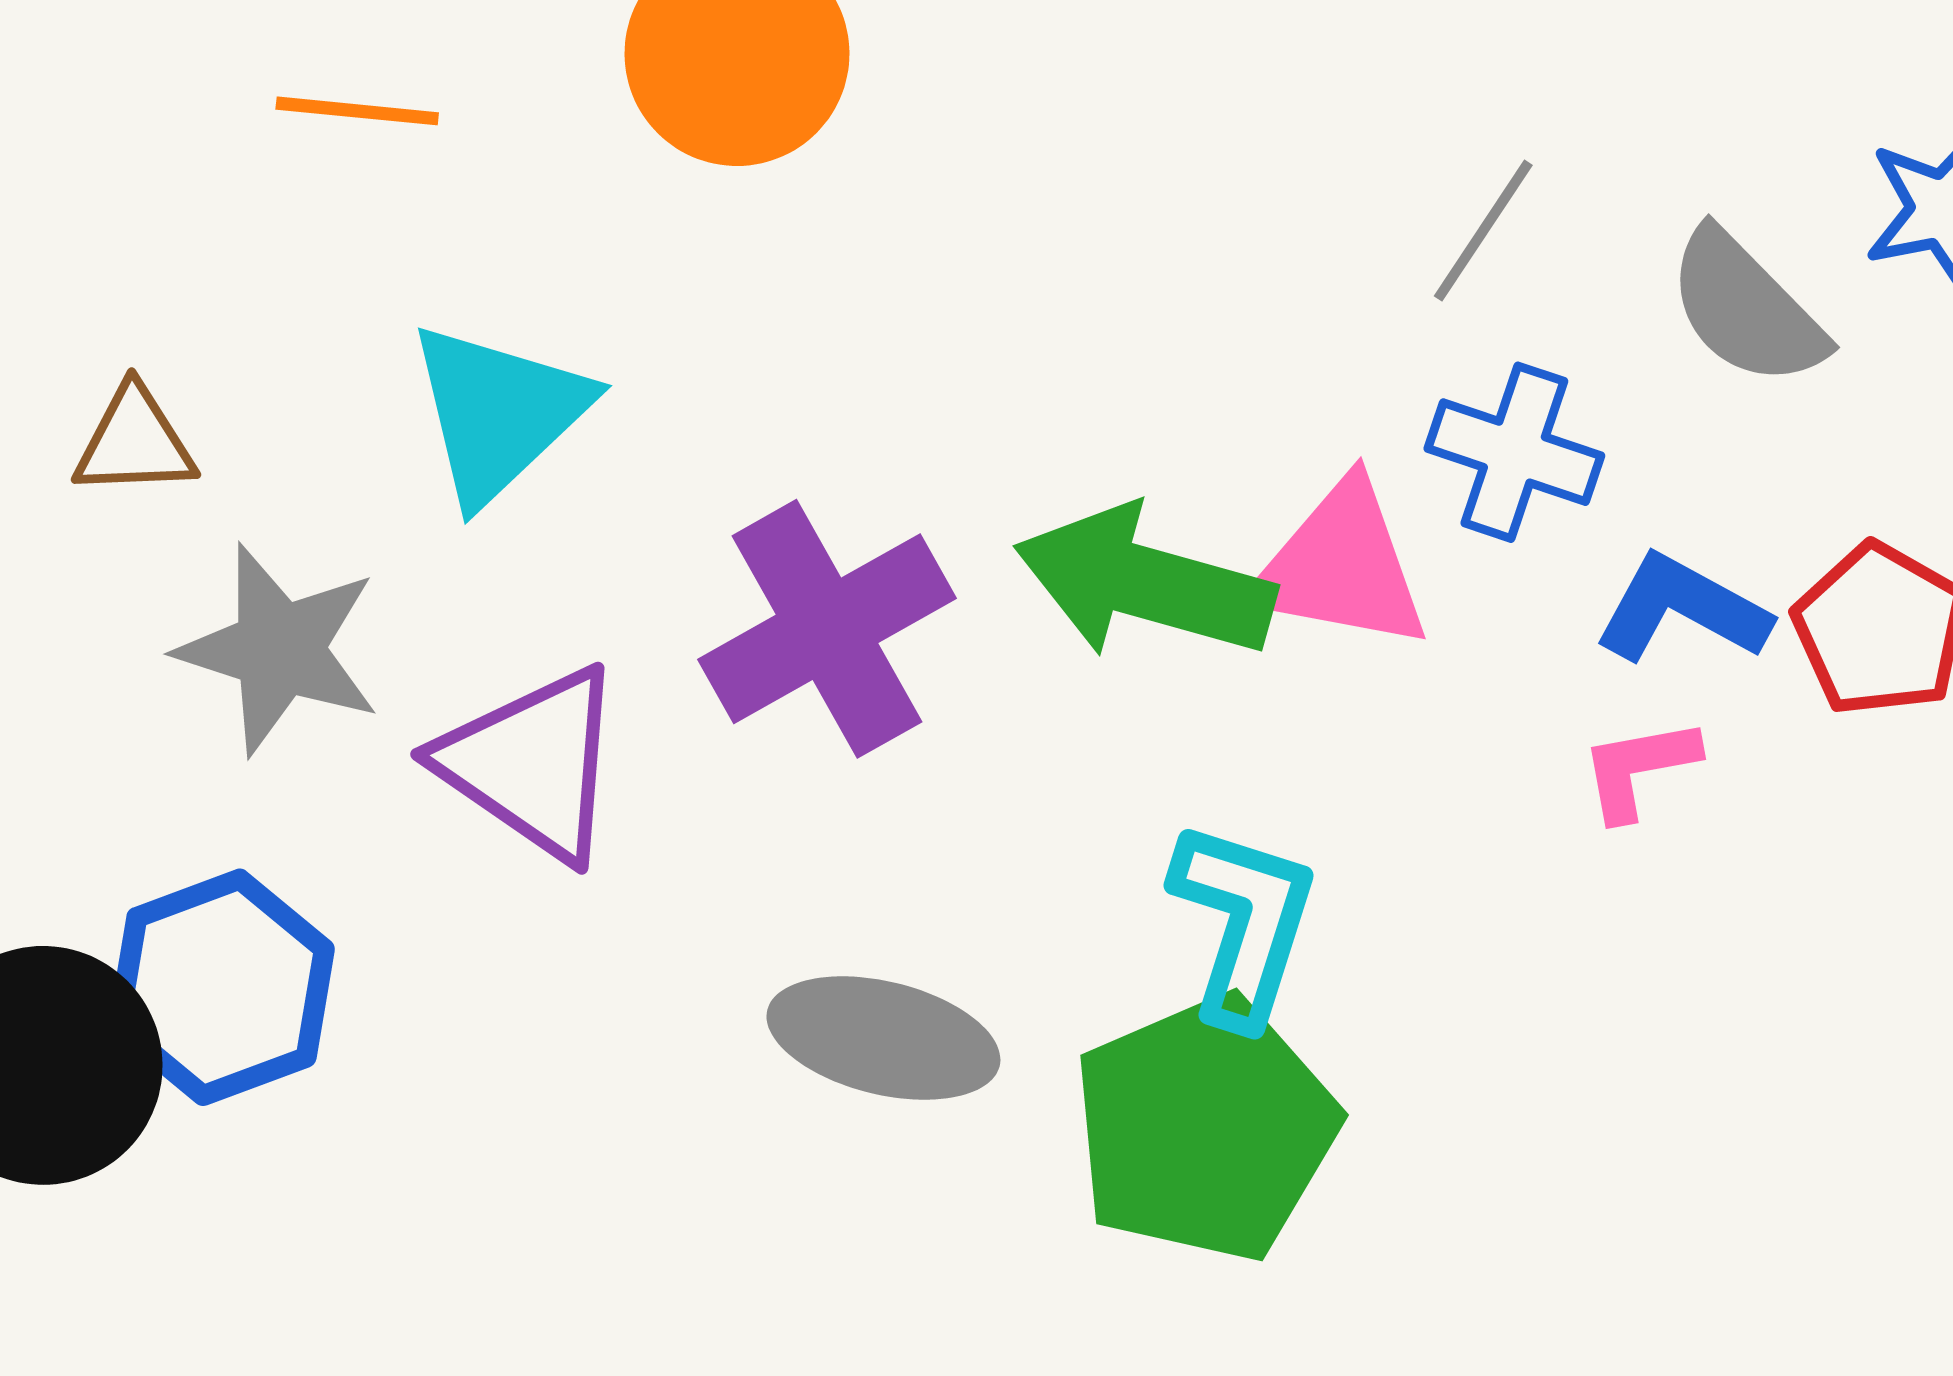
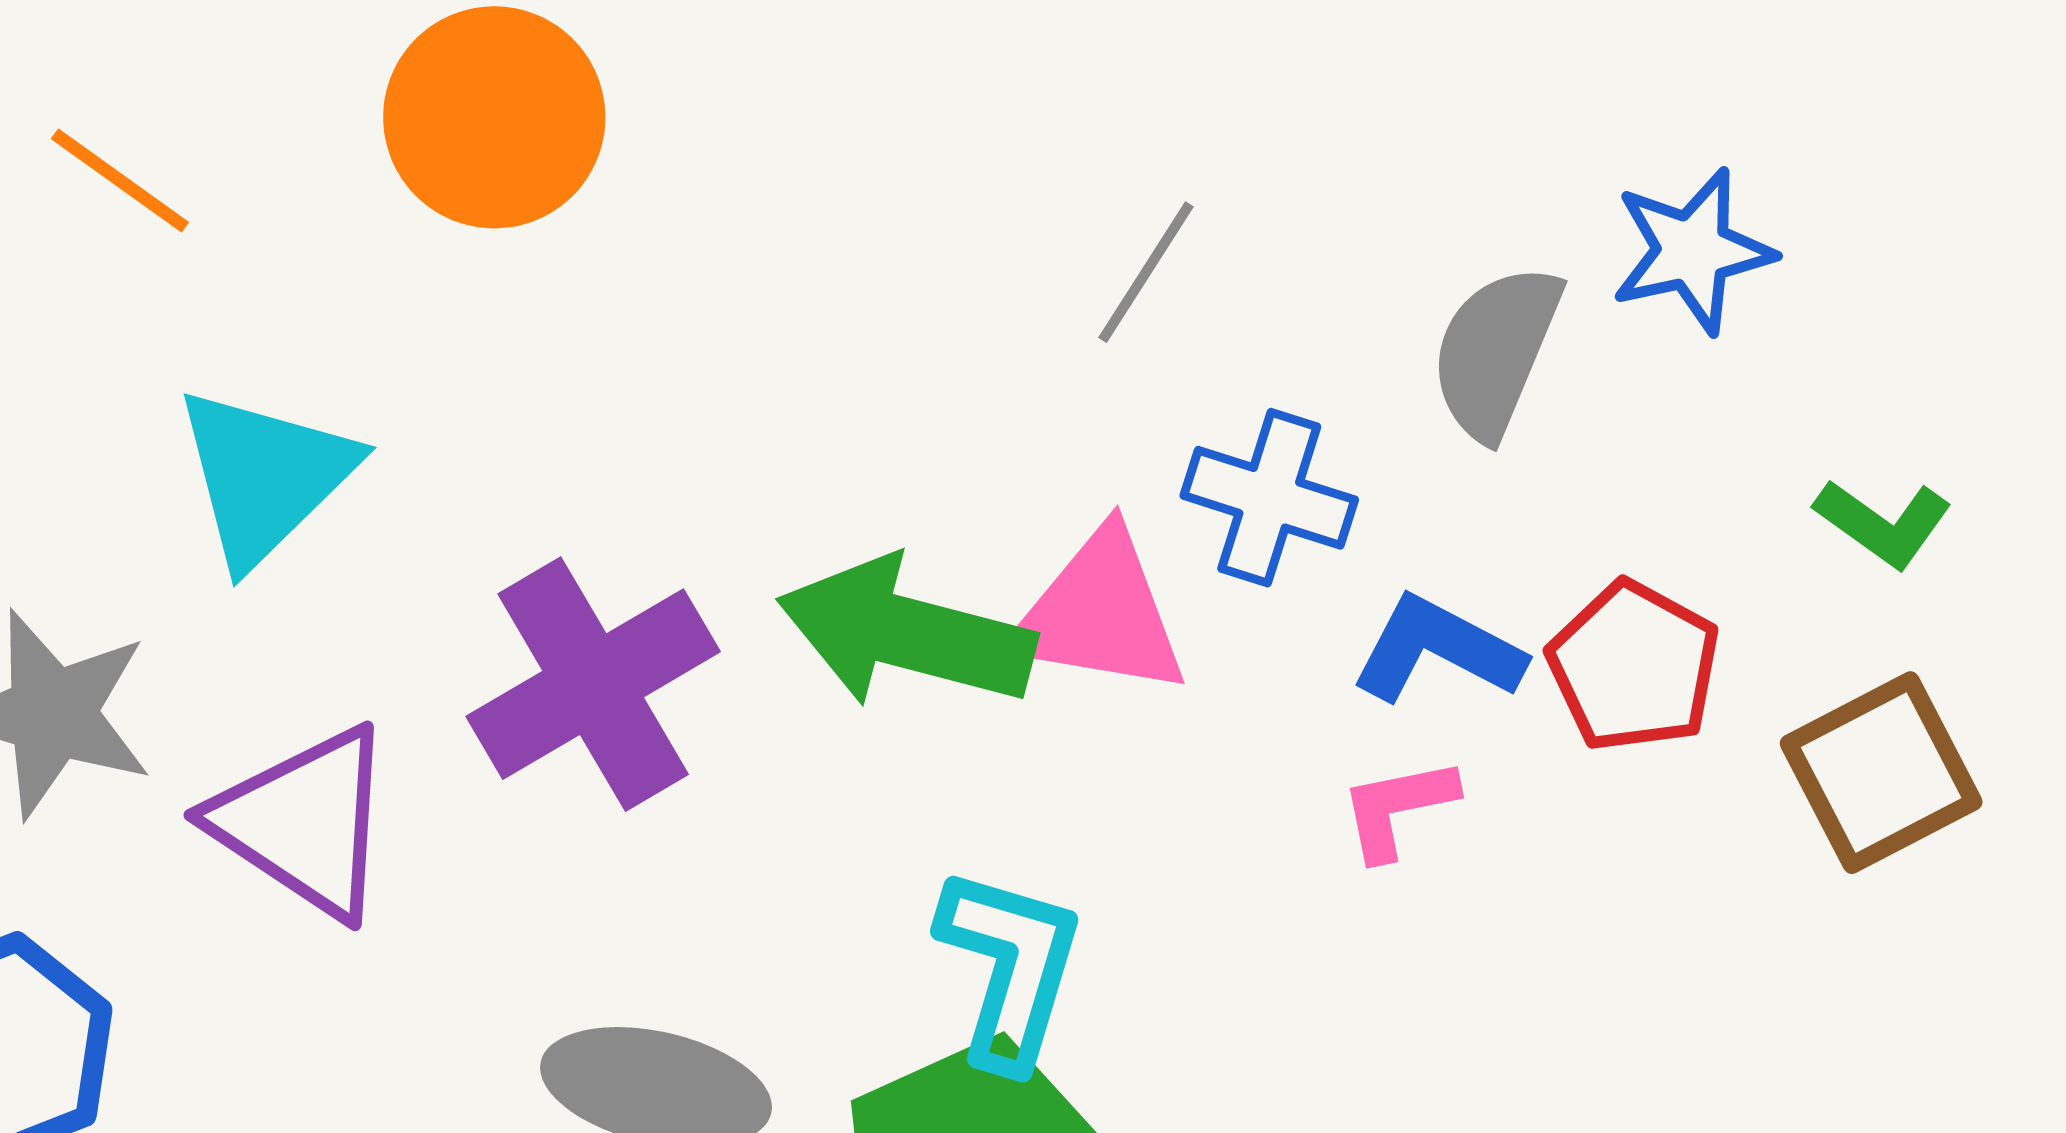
orange line: (357, 111) -> (120, 181), turned 31
gray line: (1483, 231) -> (1146, 272), moved
gray semicircle: (1746, 308) -> (1496, 351), turned 68

